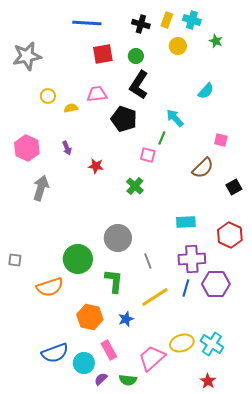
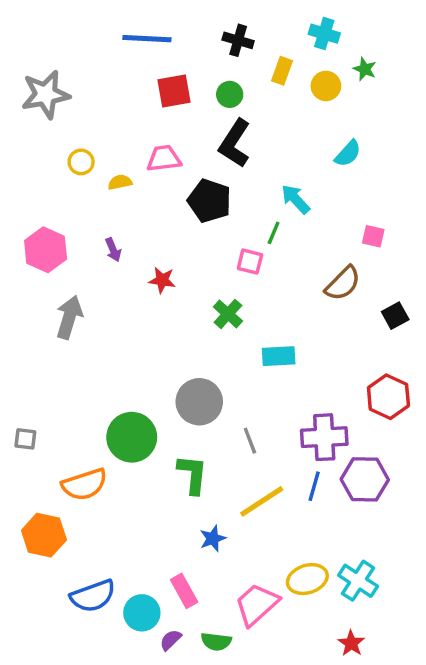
yellow rectangle: (167, 20) -> (282, 71), moved
yellow circle: (178, 46) -> (326, 86), moved
cyan rectangle: (186, 222) -> (279, 356), moved
orange hexagon: (90, 317) -> (44, 535), moved

